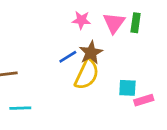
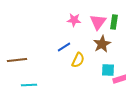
brown star: (91, 53) -> (102, 44), moved
yellow semicircle: (87, 74) -> (78, 60), size x0.7

